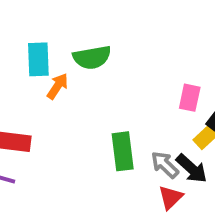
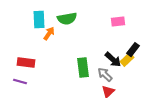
pink rectangle: (190, 98) -> (118, 22), moved, turned 72
black arrow: (192, 169) -> (113, 60), moved

